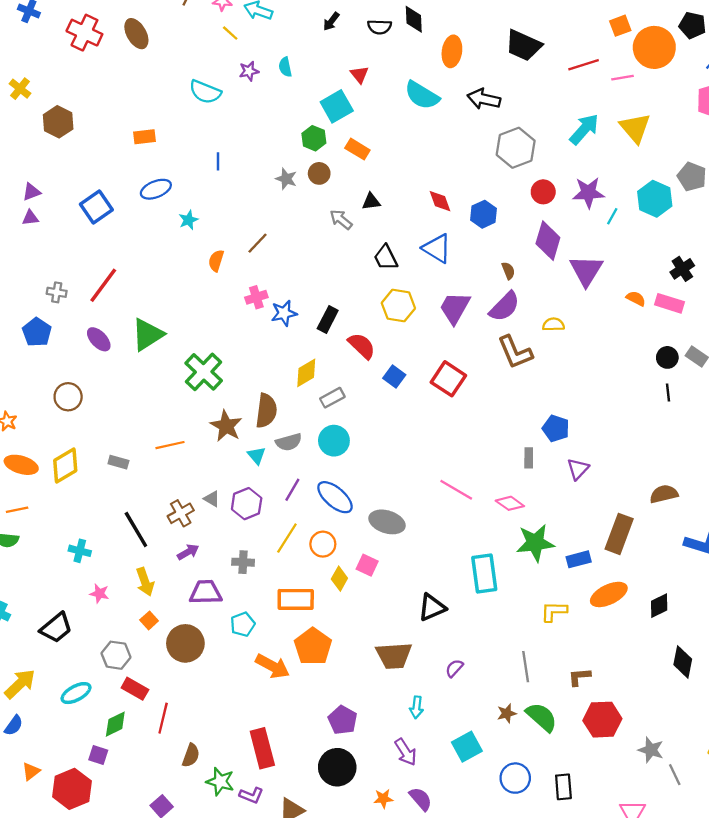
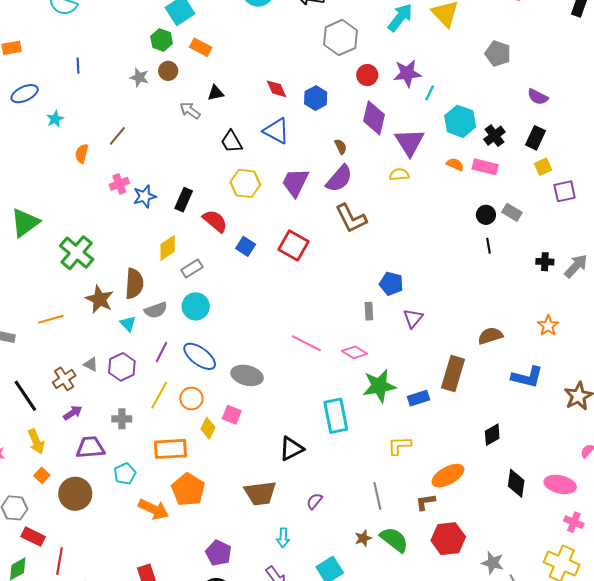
cyan hexagon: (655, 199) -> (460, 121), moved
yellow semicircle: (553, 324) -> (399, 174), moved
orange ellipse: (609, 594) -> (448, 476), moved

